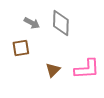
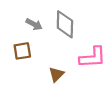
pink L-shape: (87, 69) -> (93, 57), moved

